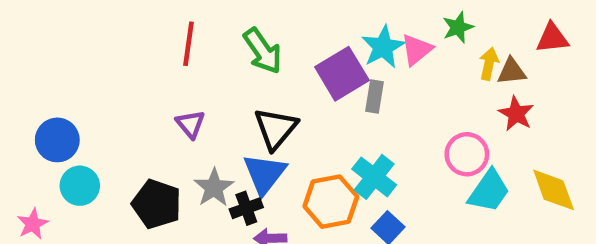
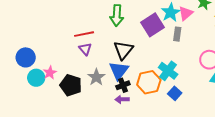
red line: (189, 44) -> (84, 34), moved, turned 72
green arrow: (263, 51) -> (117, 16), turned 40
gray rectangle: (374, 97) -> (177, 34), moved
black cross: (246, 208) -> (123, 85), moved
pink star: (33, 224) -> (50, 73), moved

